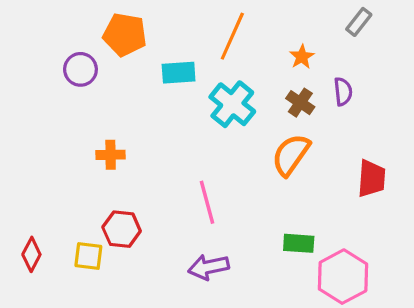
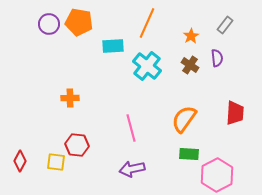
gray rectangle: (359, 22) -> (225, 25), moved
purple circle: (80, 69) -> (49, 24), moved
orange semicircle: (291, 155) -> (184, 119), moved

